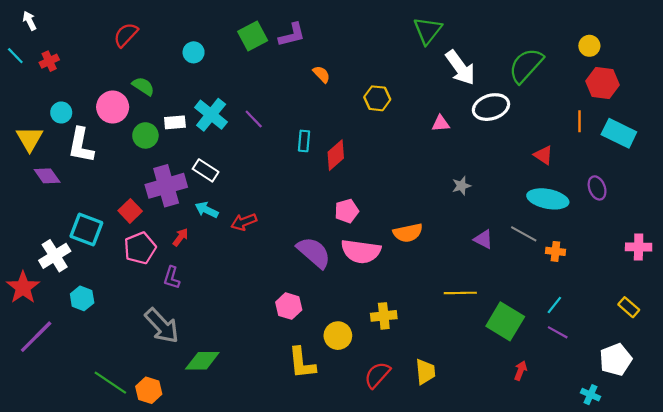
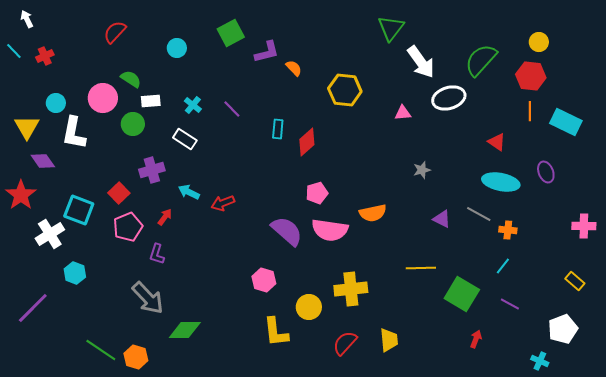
purple L-shape: (292, 35) -> (267, 52), moved
red hexagon: (603, 83) -> (531, 76), moved
yellow hexagon: (377, 98) -> (345, 90), size x1.4
cyan cross: (211, 115) -> (193, 105), size x0.6
white rectangle: (175, 122) -> (151, 101), moved
white rectangle: (206, 170) -> (185, 139), moved
purple cross: (166, 186) -> (152, 170), size x0.7
red star: (23, 287) -> (21, 195), moved
cyan line: (554, 305) -> (503, 266), moved
yellow cross: (384, 316) -> (351, 289), size x1.4

